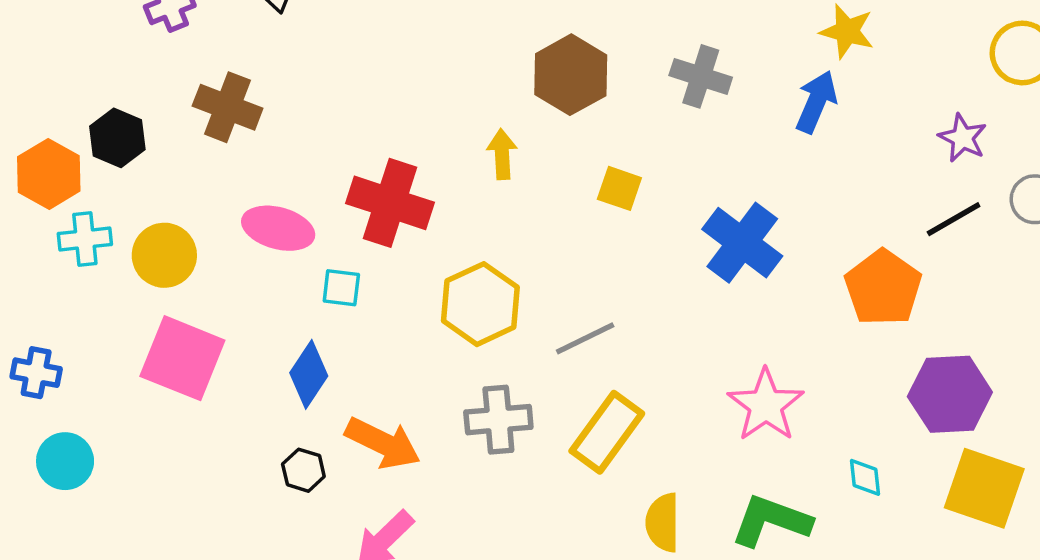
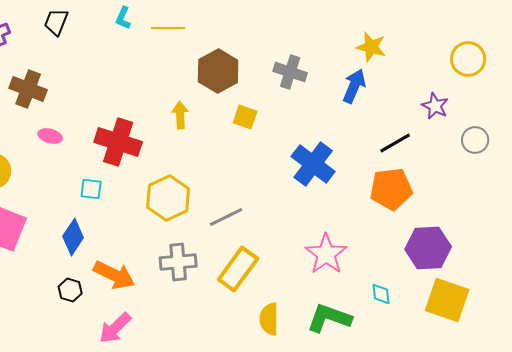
yellow square: (619, 188) -> (245, 117), moved
black line: (954, 219) -> (395, 143), moved
pink ellipse: (278, 228) -> (50, 136), moved, size x0.6
orange pentagon: (883, 288) -> (391, 189), turned 30

